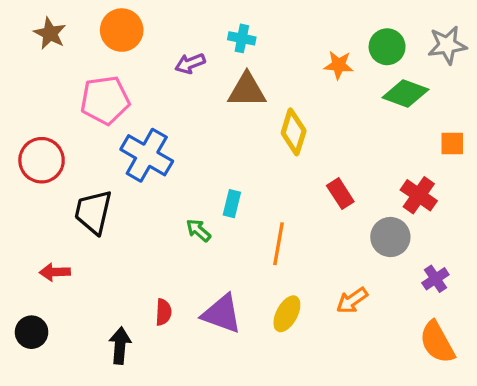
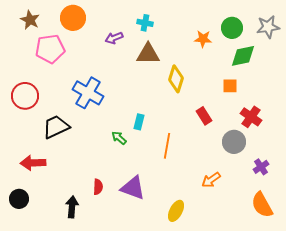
green diamond: (405, 93) -> (243, 56), turned -32
pink pentagon: (105, 100) -> (50, 49), moved
orange square: (452, 144) -> (230, 86), moved
black trapezoid: (93, 212) -> (56, 127), turned 52
red arrow: (55, 272) -> (33, 163), size x1.4
yellow ellipse: (287, 314) -> (176, 211), moved

